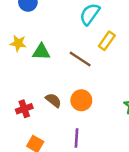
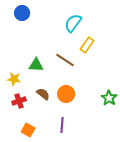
yellow star: (18, 43) -> (14, 79), moved
green triangle: (41, 52) -> (36, 65), moved

